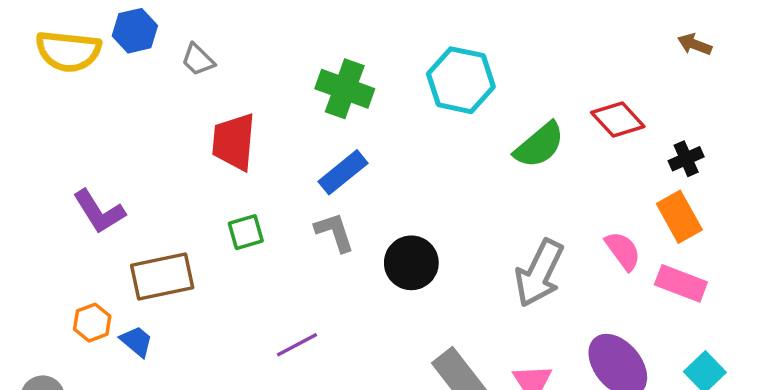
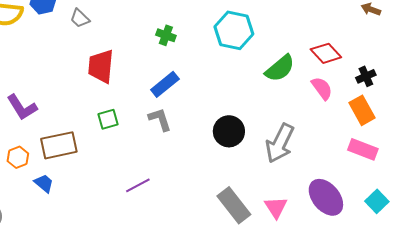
green cross: (345, 89) -> (166, 35), size x0.6
pink semicircle: (623, 251) -> (322, 88), moved
black circle: (411, 263) -> (229, 131), moved
orange hexagon: (92, 323) -> (18, 157), moved

